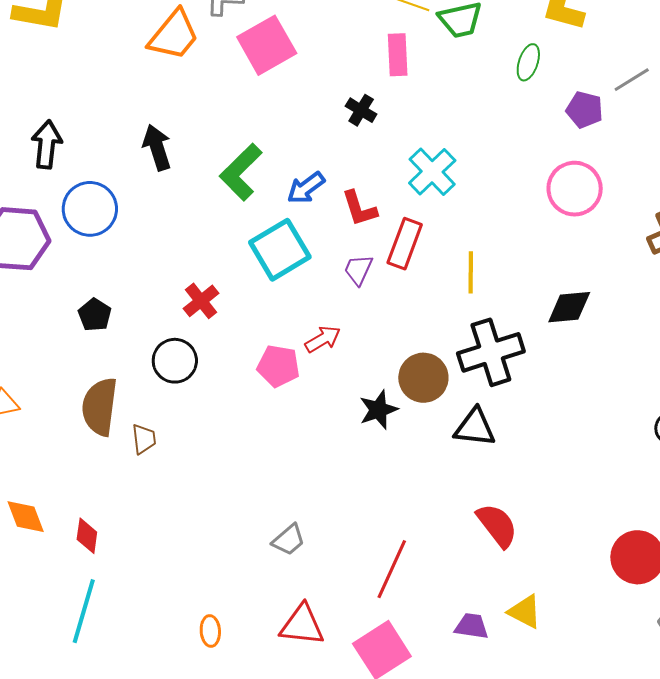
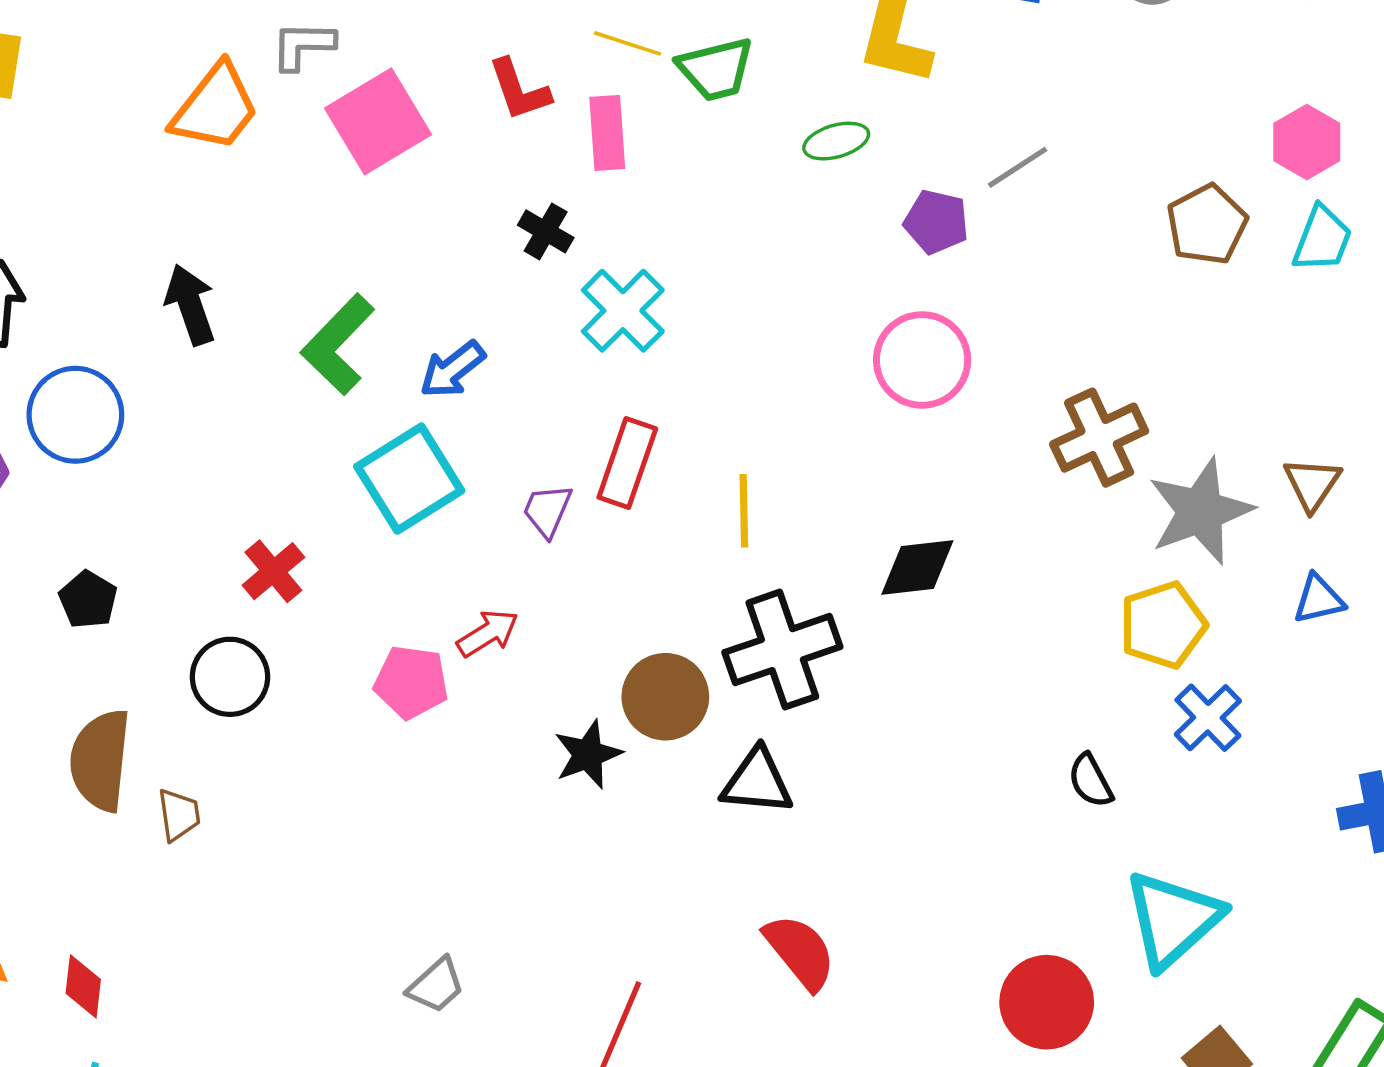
green ellipse: (528, 62) -> (836, 141), turned 57
cyan cross: (432, 172) -> (623, 311), moved
red L-shape: (359, 208) -> (519, 90), moved

